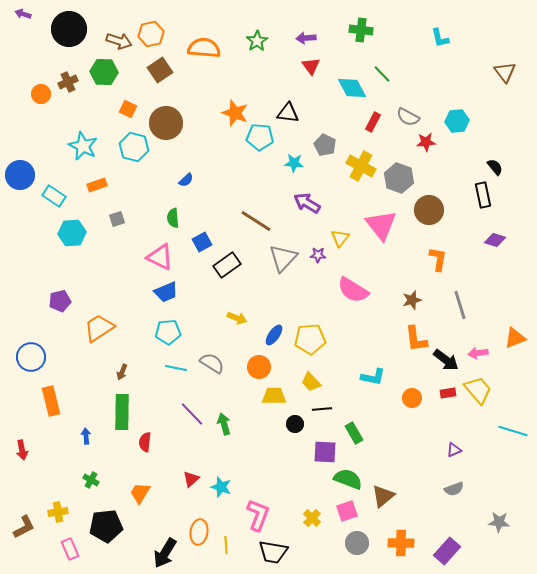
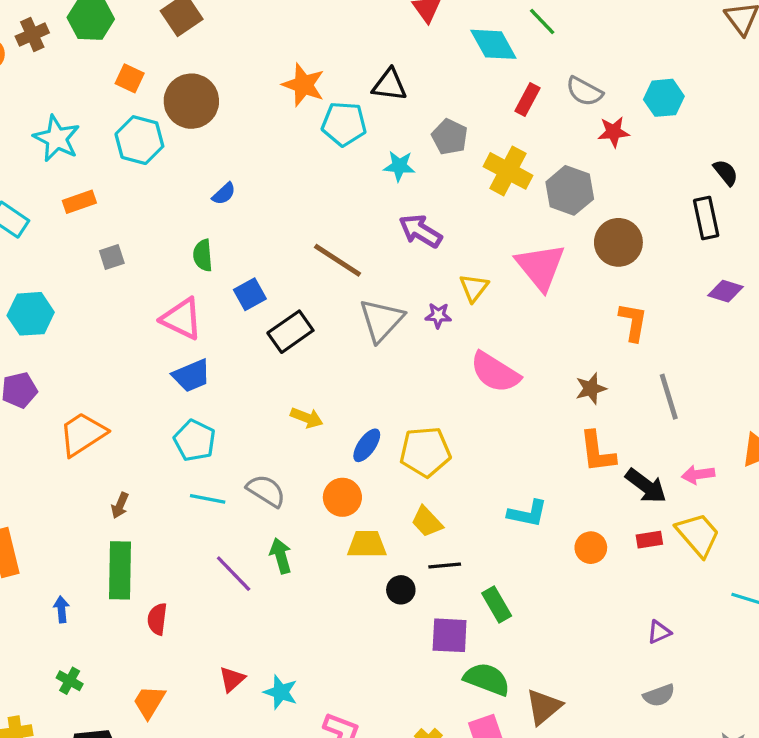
cyan hexagon: (72, 233) -> (31, 314), moved
cyan pentagon: (168, 332) -> (195, 440), turned 30
green arrow: (224, 424) -> (281, 556), moved

